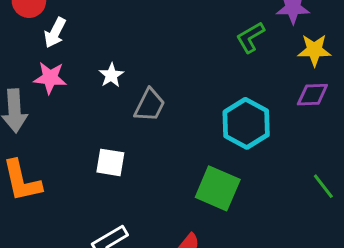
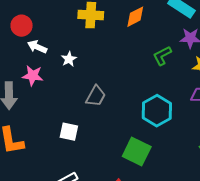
white arrow: (55, 33) -> (37, 47), turned 84
white star: (111, 75) -> (69, 59), moved

